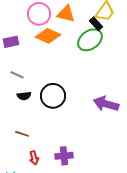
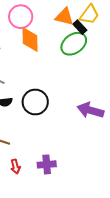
orange triangle: (66, 14) -> (64, 17), moved
orange diamond: (48, 36) -> (30, 40), turned 65

